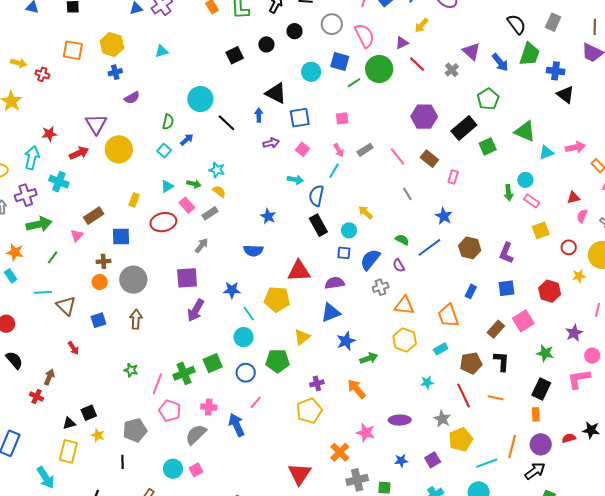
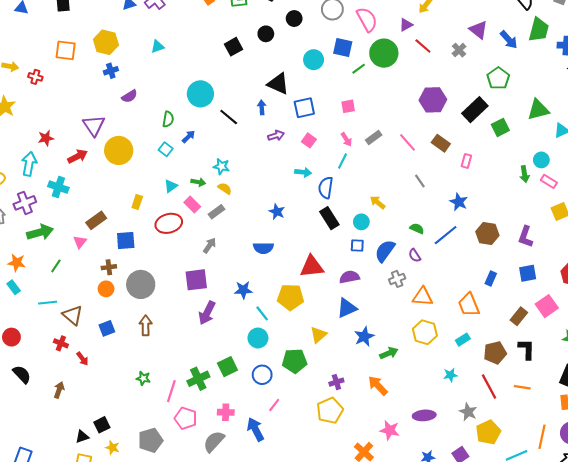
green triangle: (525, 131) -> (538, 110), turned -35
red cross: (37, 397) -> (61, 343), moved

